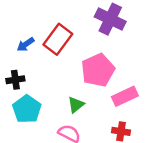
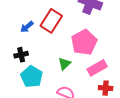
pink rectangle: (125, 96) -> (97, 68), moved
green triangle: (76, 105) -> (64, 64), moved

